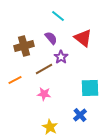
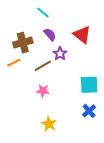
cyan line: (58, 16) -> (43, 12), moved
orange line: (15, 80) -> (14, 63), moved
blue cross: (80, 115) -> (89, 111), moved

